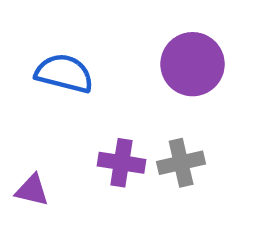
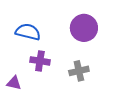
purple cross: (121, 163) -> (40, 61), moved

